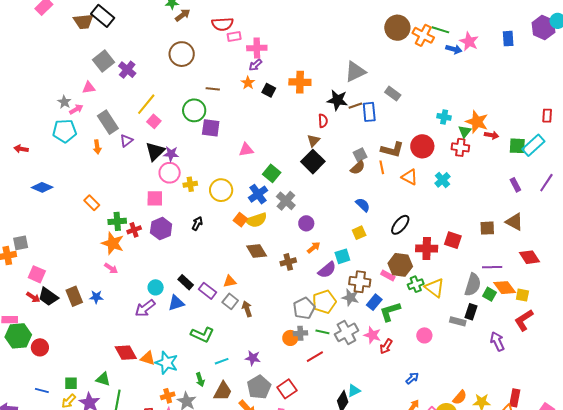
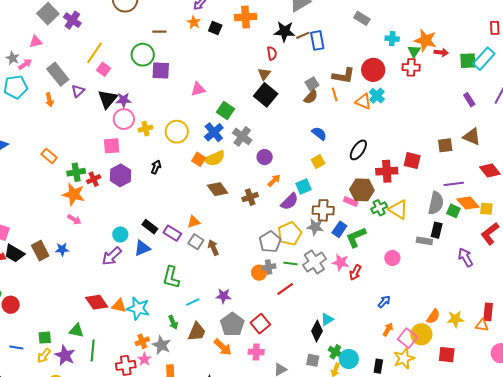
gray rectangle: (393, 94) -> (362, 18), moved
cyan cross: (442, 180) -> (377, 96), moved
green L-shape: (202, 335) -> (171, 277), turned 85

